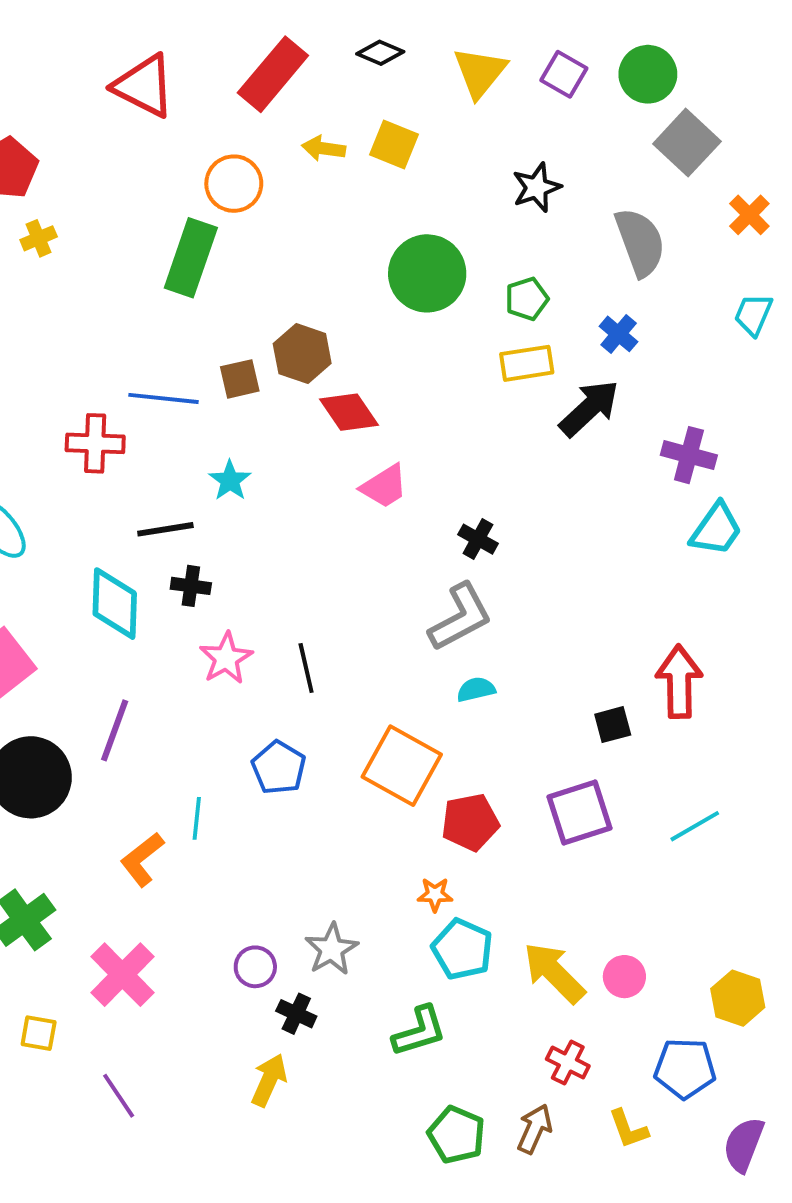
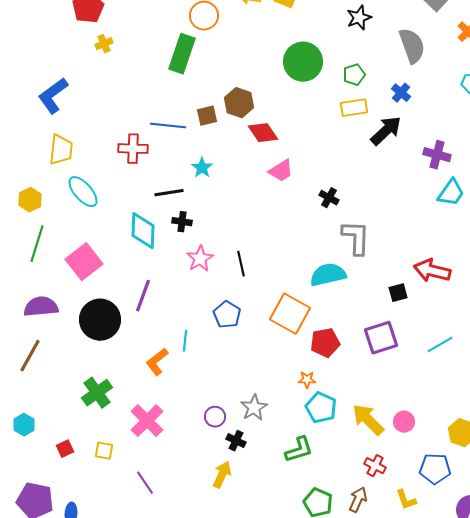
gray L-shape: (460, 617) -> (356, 238), moved, turned -60
red arrow: (679, 682) -> (432, 271), turned -75
cyan semicircle: (476, 689) -> (328, 275), size x1.8

